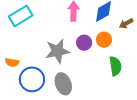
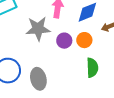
gray star: (58, 51) -> (38, 29), moved

